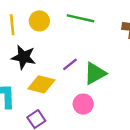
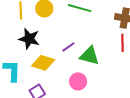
green triangle: (95, 73) -> (89, 56), turned 40

